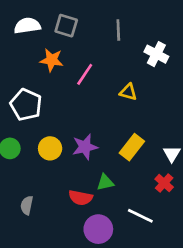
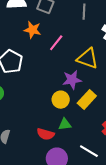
yellow triangle: (128, 92) -> (88, 58), size x1.6
purple star: (85, 147) -> (72, 80), moved
yellow circle: (50, 148) -> (61, 100), moved

